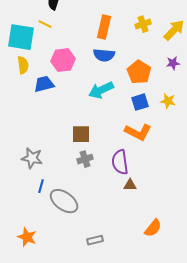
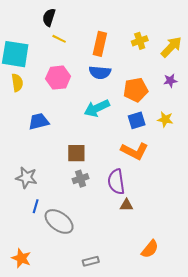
yellow line: (45, 24) -> (59, 39), moved
orange pentagon: (139, 72) -> (136, 90), turned 30
blue trapezoid: (44, 84) -> (39, 121), moved

